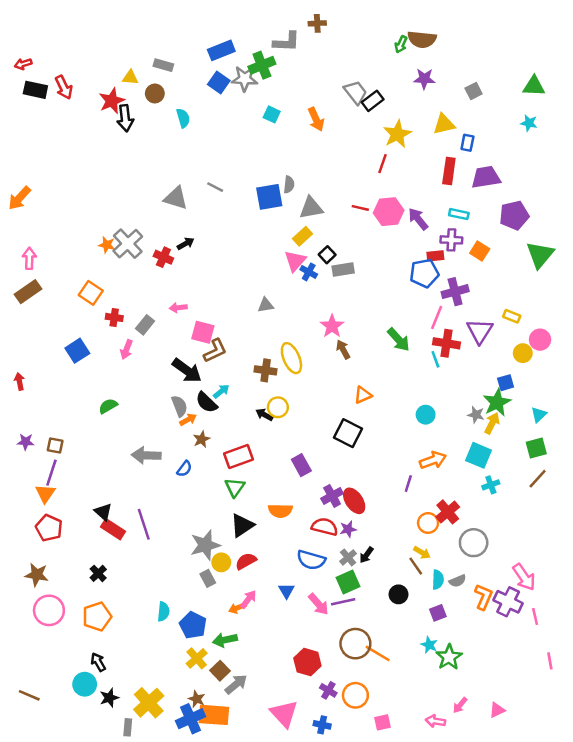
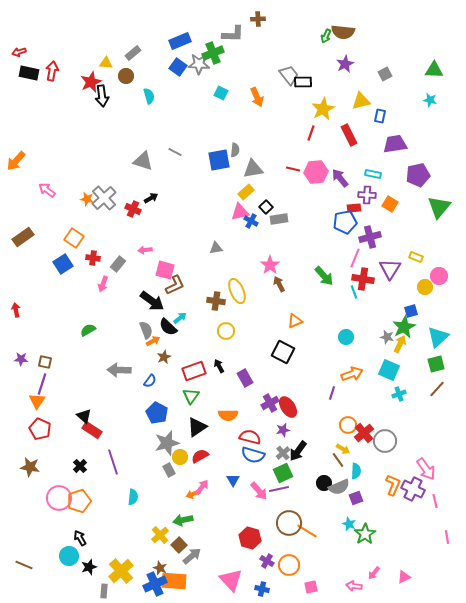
gray rectangle: (163, 65) -> (133, 53), turned -56
purple star: (424, 79) -> (345, 64), turned -30
red arrow: (64, 87) -> (52, 71), turned -144
black rectangle: (373, 101) -> (303, 82), turned 36
red rectangle: (449, 171) -> (349, 135), moved, turned -35
pink arrow: (29, 258) -> (47, 190), moved, turned -54
pink triangle: (295, 261) -> (240, 212), turned 36
blue square: (77, 351) -> (63, 264), moved
black arrow: (264, 415) -> (219, 366), moved, turned 32
cyan triangle: (539, 415) -> (438, 337), size x1.6
red cross: (448, 512) -> (364, 433), moved
purple line: (144, 524) -> (113, 462), moved
red semicircle: (325, 527) -> (250, 437), moved
black arrow: (366, 555) -> (298, 451), size x1.5
gray semicircle: (458, 581) -> (339, 487), moved, size x1.5
pink circle: (49, 610) -> (59, 498), moved
blue pentagon: (193, 625) -> (157, 413), moved

